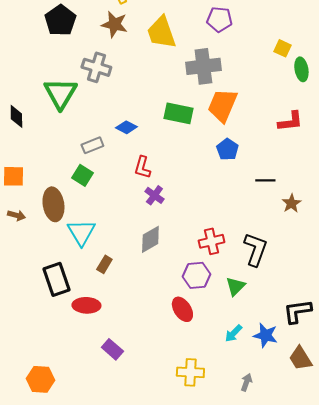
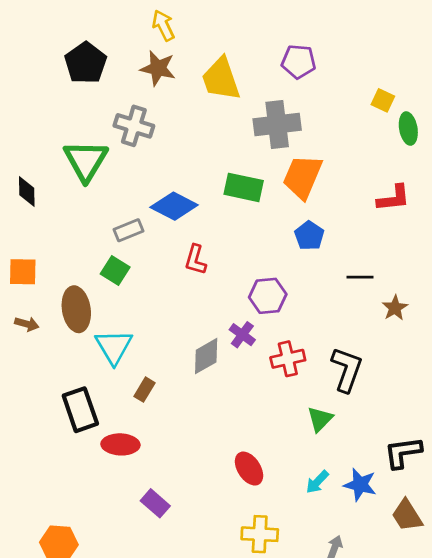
blue diamond: (126, 127) -> (174, 206), size x1.6
purple cross: (154, 195) -> (242, 335), moved
purple hexagon: (196, 275) -> (268, 296), moved
red ellipse: (182, 309) -> (249, 469), moved

